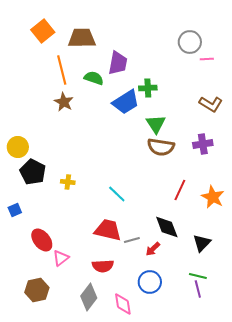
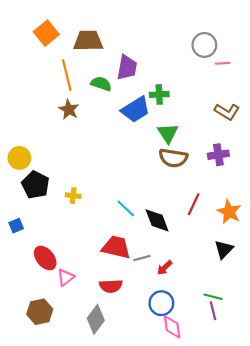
black diamond: (167, 227) -> (157, 220), moved
black triangle: (202, 243) -> (224, 249), moved
pink diamond: (123, 304) -> (172, 327), moved

